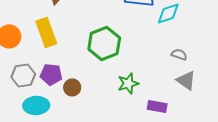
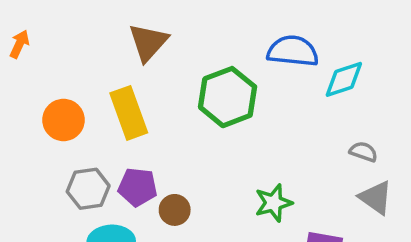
green hexagon: (104, 43) -> (228, 97), moved

